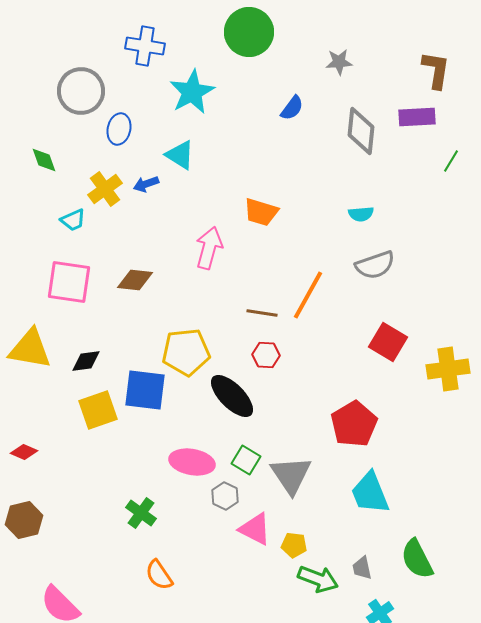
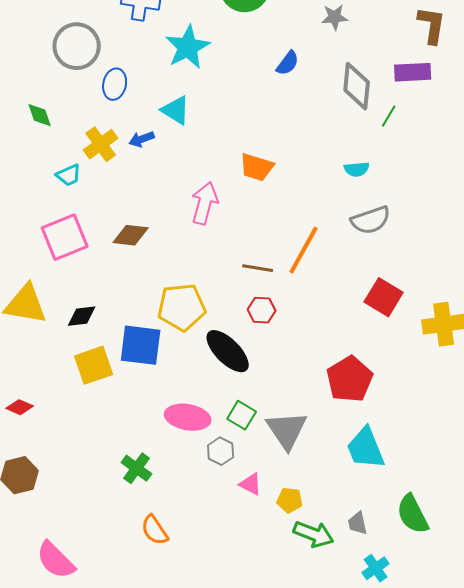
green line: (451, 161) -> (389, 116), moved
pink square: (69, 282) -> (65, 237), turned -30
pink triangle: (255, 529) -> (251, 484), size x0.7

